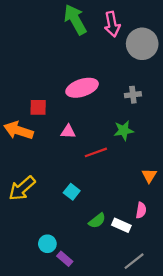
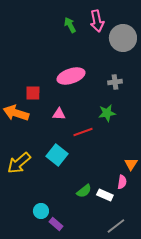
green arrow: (75, 20) -> (70, 25), moved, size x0.6
orange triangle: (149, 176) -> (131, 164), moved
cyan square: (72, 192) -> (57, 155), moved, size x1.5

